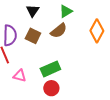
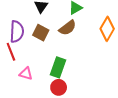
green rectangle: (50, 69) -> (58, 67), turned -48

